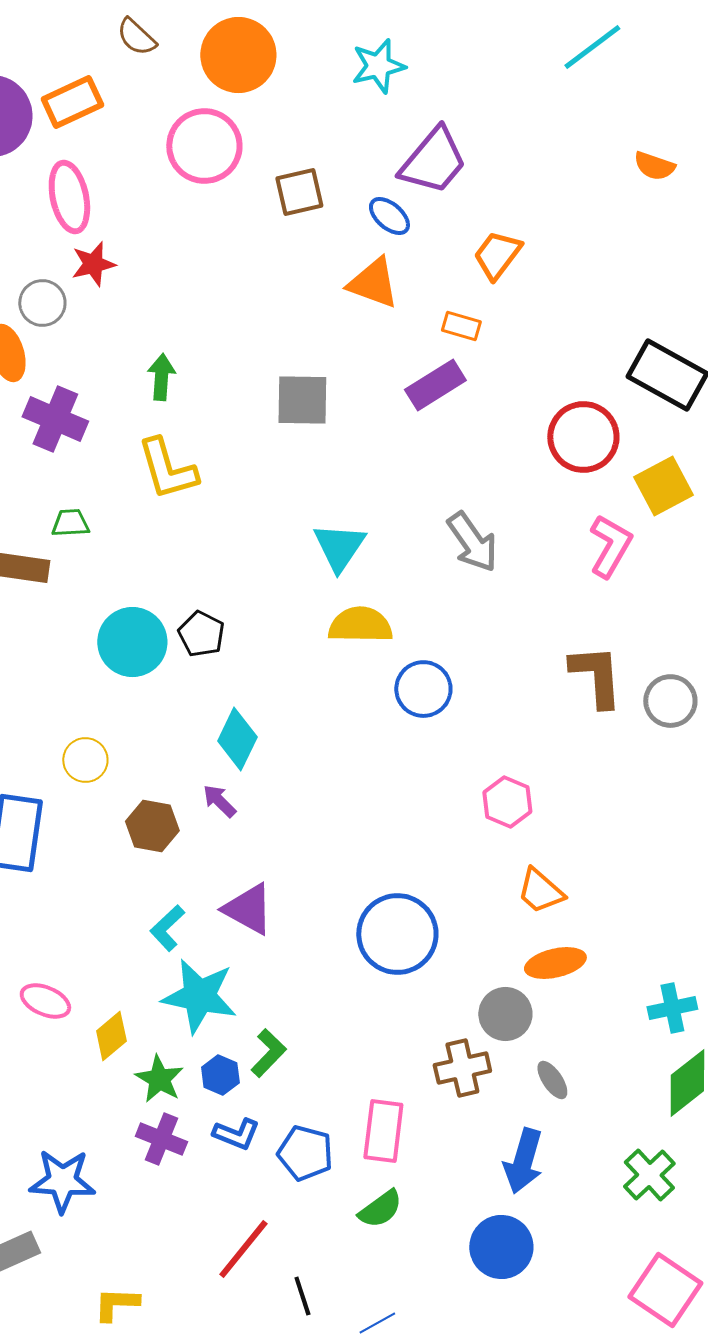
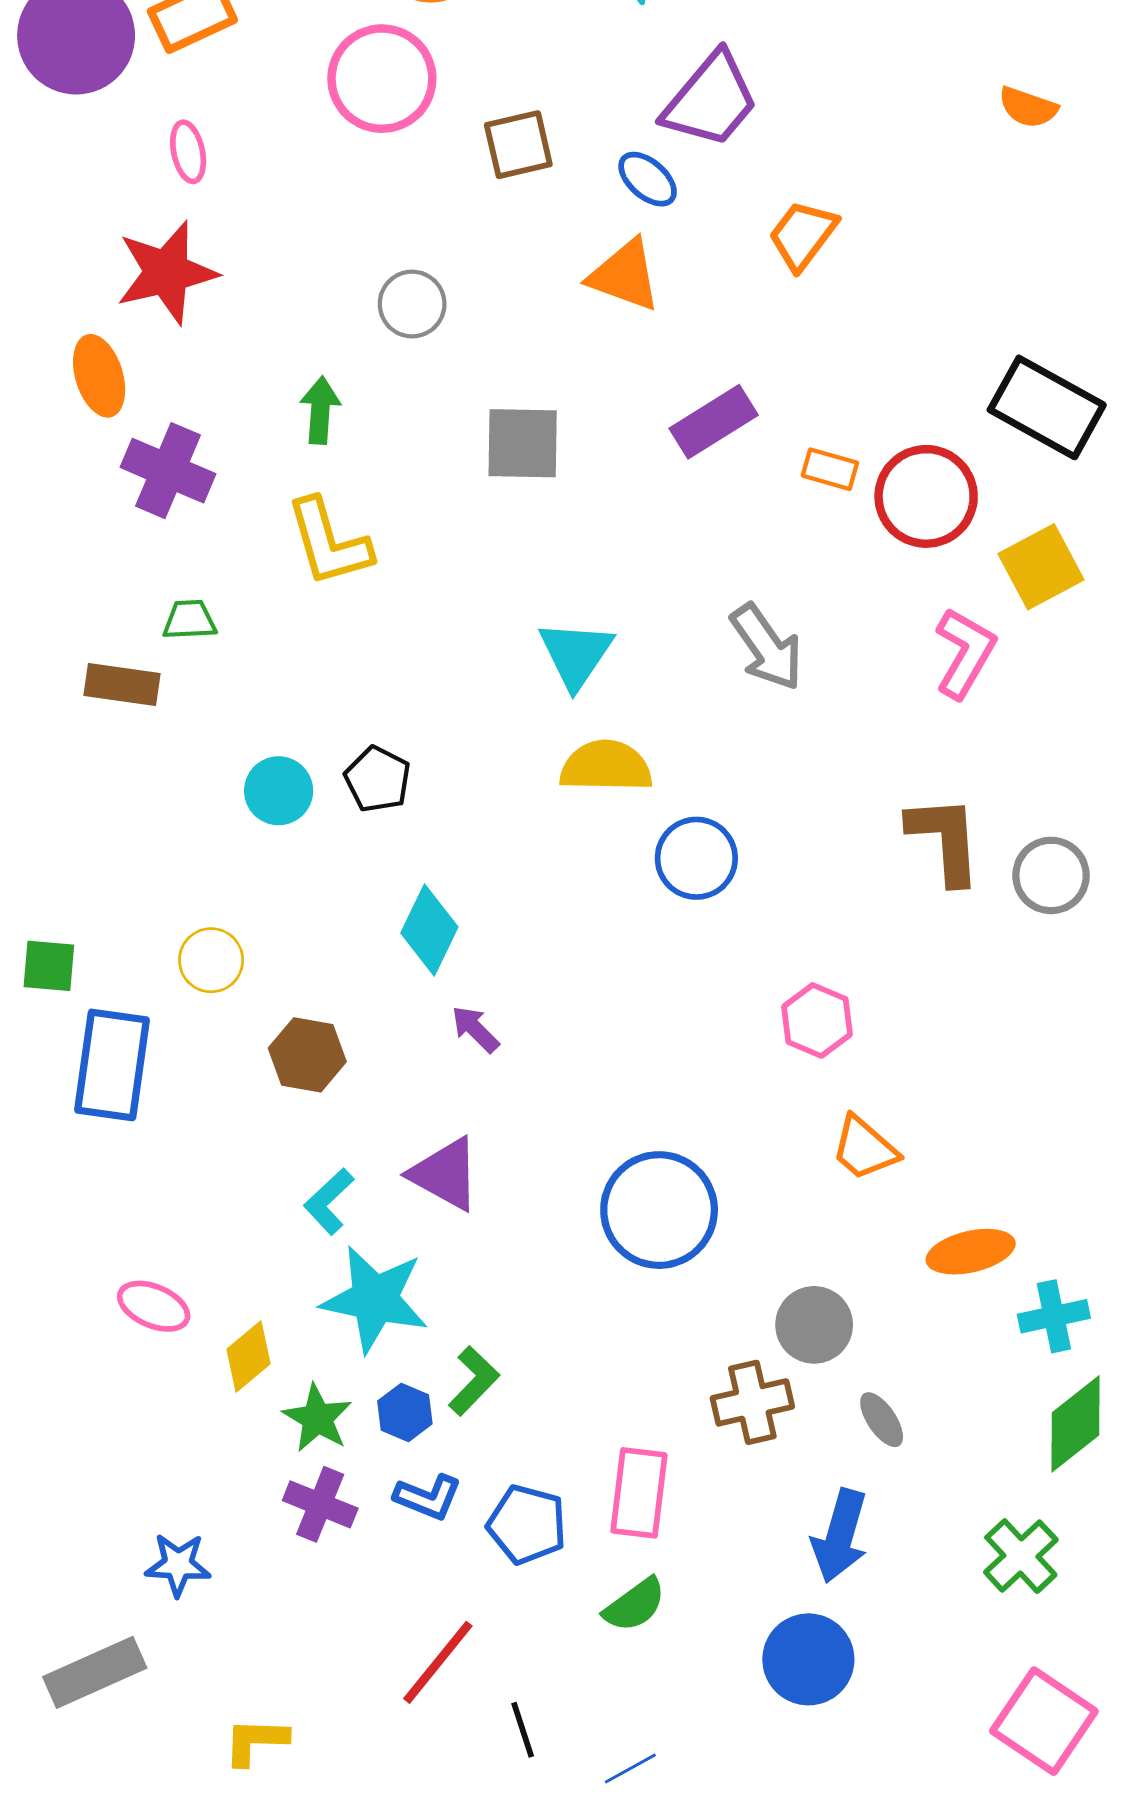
pink ellipse: (69, 197) -> (188, 152), size x0.6
red star: (93, 264) -> (167, 272), moved, size x1.6
gray circle: (42, 303) -> (412, 304), moved
orange rectangle: (461, 326) -> (830, 469), moved
cyan circle: (132, 642) -> (279, 791), size x0.7
purple arrow: (219, 801) -> (475, 1029), moved
orange ellipse: (555, 963) -> (971, 1252), moved
blue star: (62, 1181) -> (178, 1565), size x0.7

